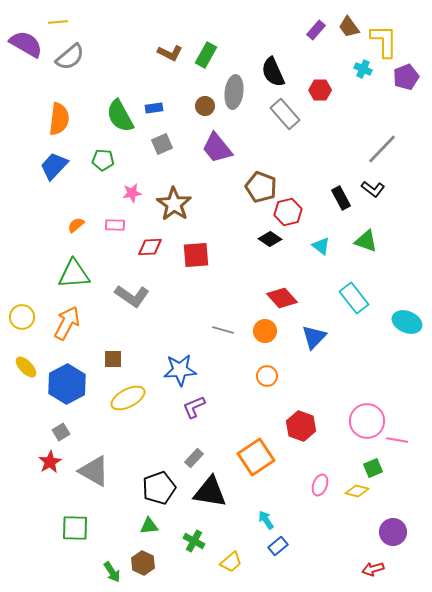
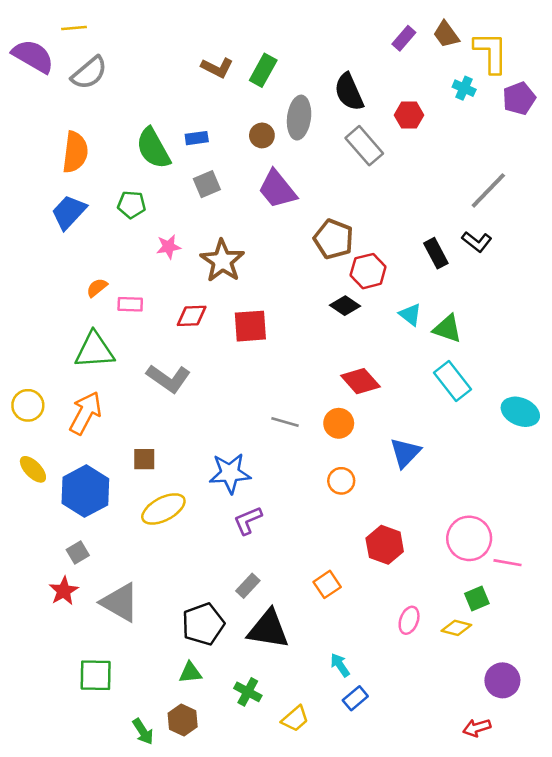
pink rectangle: (115, 225) -> (130, 304), moved
green triangle: (366, 241) -> (447, 329), moved
blue triangle: (314, 337) -> (405, 453), moved
orange square: (256, 457) -> (327, 584), size x0.6

